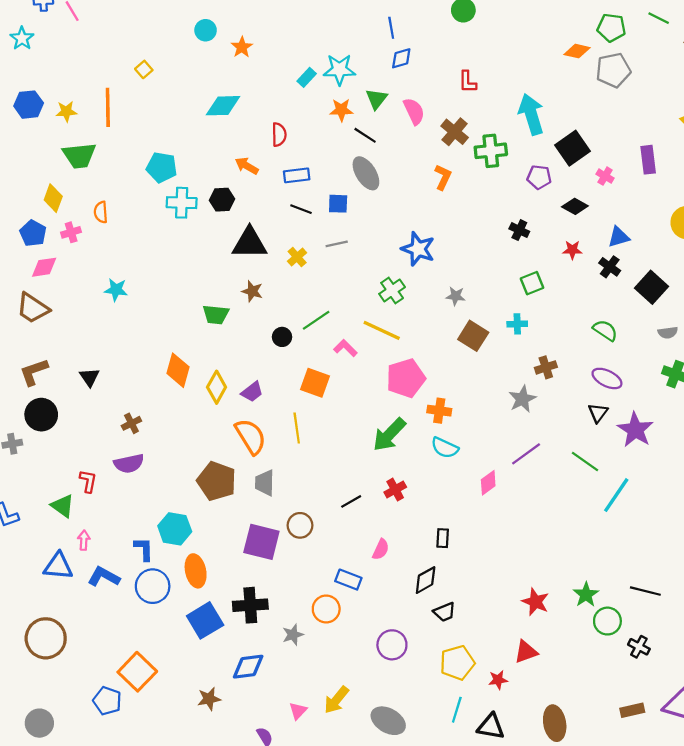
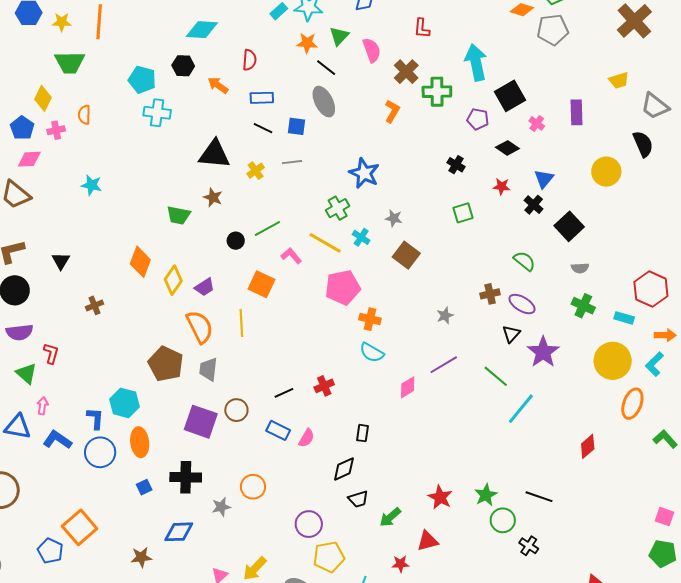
black hexagon: (222, 200) -> (183, 66), moved
blue triangle: (619, 237) -> (544, 179), turned -40
cyan cross: (517, 324) -> (361, 237), moved, turned 30
brown cross: (546, 367) -> (490, 294), moved
gray star: (522, 399) -> (445, 315), size x0.7
green arrow: (389, 435) -> (390, 517), moved, size x0.7
purple semicircle: (129, 463) -> (20, 332), moved
blue rectangle: (348, 580) -> (278, 430), moved
blue square: (205, 620) -> (144, 487), size x0.5
yellow pentagon: (457, 663) -> (329, 557), moved

